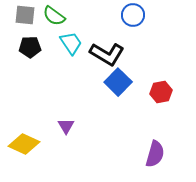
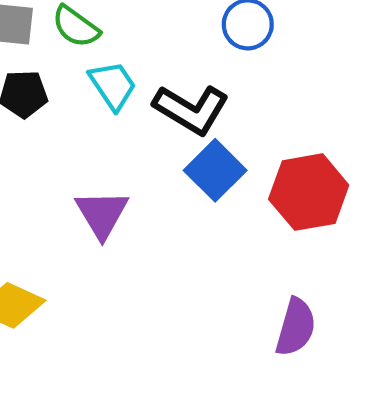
red hexagon: (161, 92) -> (309, 192), size x1.6
purple triangle: (66, 126) -> (102, 214), moved, size x1.5

